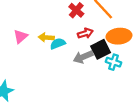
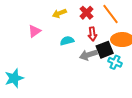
red arrow: (85, 33) -> (92, 34), turned 96
yellow arrow: (46, 37) -> (59, 13), moved, turned -32

